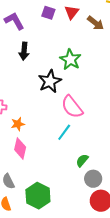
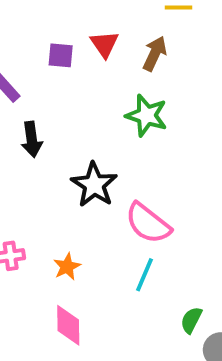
brown arrow: (96, 23) -> (155, 54), turned -90
green star: (70, 59) -> (147, 115), moved
orange star: (18, 124) -> (67, 267), moved

